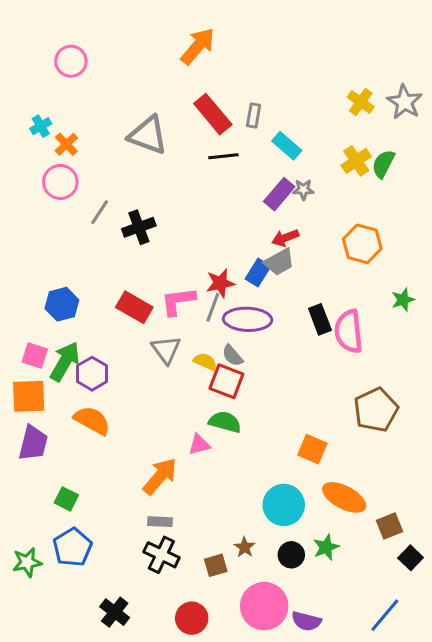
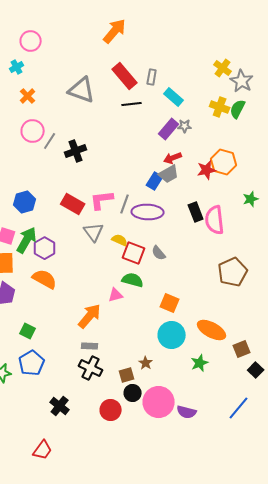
gray star: (404, 102) -> (242, 81), moved
cyan cross: (41, 126) -> (17, 67), moved
yellow cross: (356, 161) -> (220, 107), turned -36
pink circle: (60, 182) -> (33, 131), moved
red star: (220, 283) -> (207, 170), moved
gray semicircle: (232, 356) -> (159, 253), moved
orange square: (312, 449) -> (170, 303), moved
black circle: (291, 555) -> (133, 393), moved

